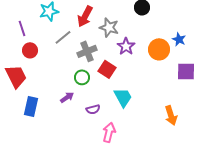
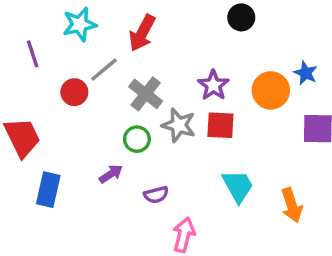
gray star: (109, 27) -> (179, 125), moved
red circle: (30, 50) -> (74, 92), moved
gray cross: (87, 51) -> (146, 94), turned -30
red square: (107, 69) -> (220, 125), moved, turned -30
cyan trapezoid: (123, 97) -> (238, 186), moved

